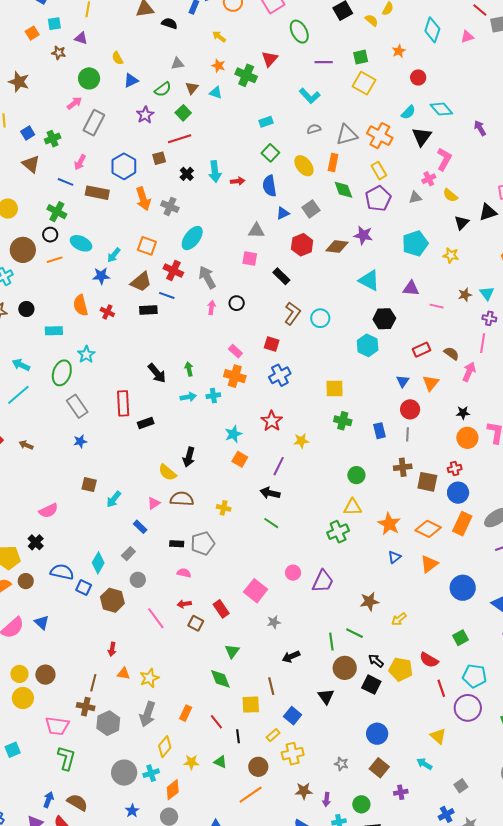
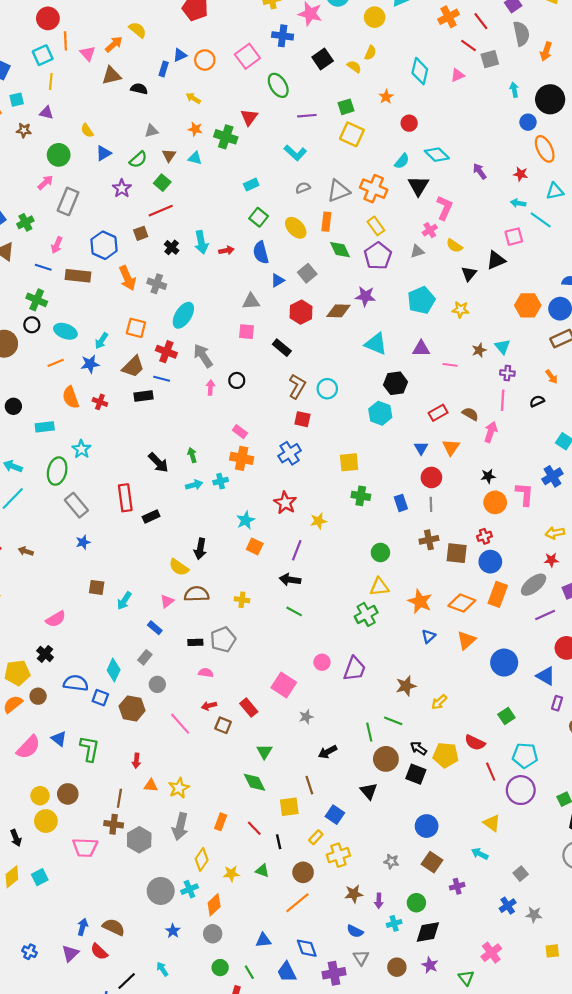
orange line: (55, 260) -> (56, 363), moved
red square: (272, 344) -> (302, 419), moved
green L-shape: (66, 758) -> (90, 749), moved

